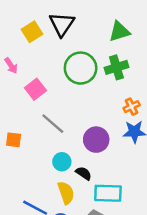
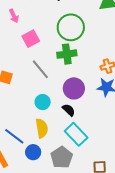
green cross: (116, 67) -> (67, 54), moved
black semicircle: (84, 173) -> (69, 110), moved
cyan rectangle: (108, 193) -> (76, 134), turned 35

